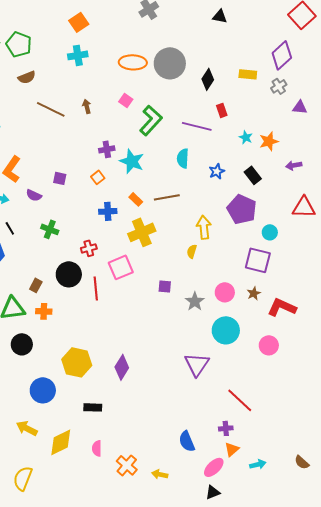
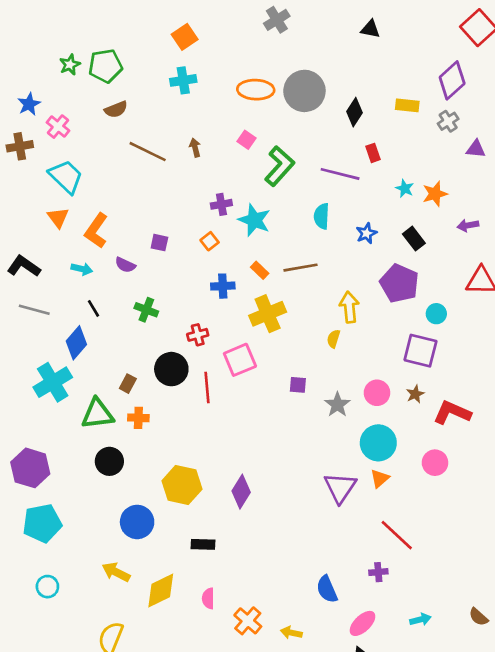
green pentagon: (19, 44) -> (105, 66), turned -30
orange triangle: (232, 449) -> (380, 478), moved

